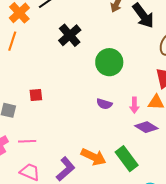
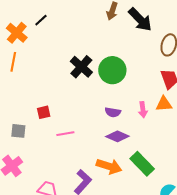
black cross: (70, 35) -> (81, 67), moved
purple diamond: (146, 127) -> (117, 136), moved
pink line: (27, 141) -> (65, 134), moved

